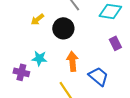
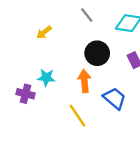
black circle: (63, 28) -> (97, 53), moved

